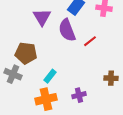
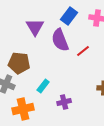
purple cross: (79, 95) -> (64, 102), moved
orange cross: (46, 99) -> (23, 109), moved

